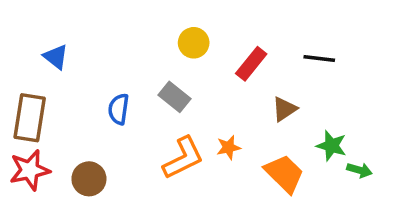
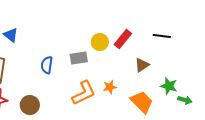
yellow circle: (194, 43) -> (100, 42), moved
gray rectangle: (174, 97) -> (79, 58), turned -48

